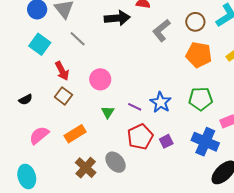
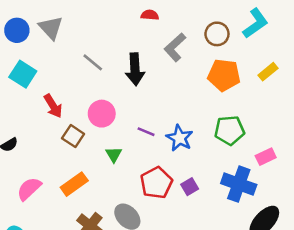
black arrow: (117, 18) -> (135, 69), moved, turned 95
gray line: (78, 39) -> (93, 62), moved
brown square: (63, 96) -> (73, 136), moved
purple line: (135, 107) -> (146, 132), moved

